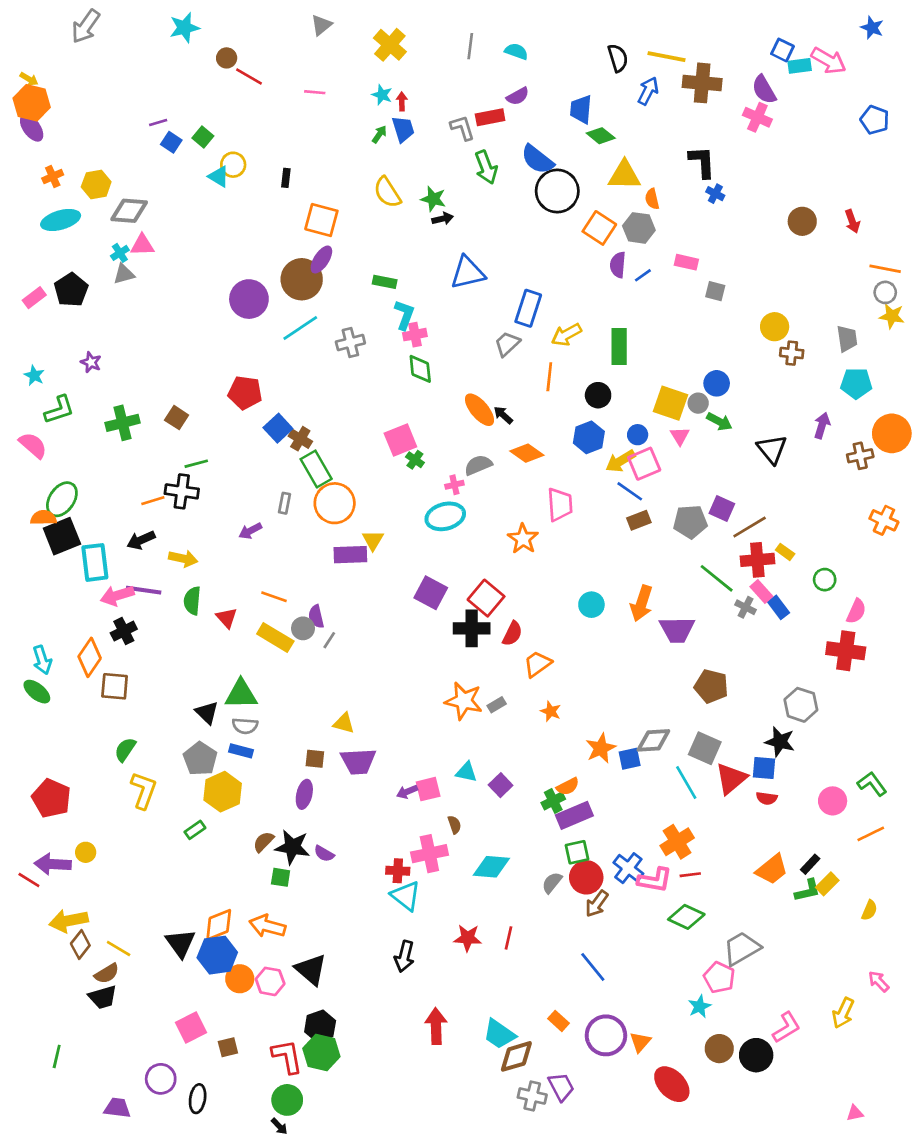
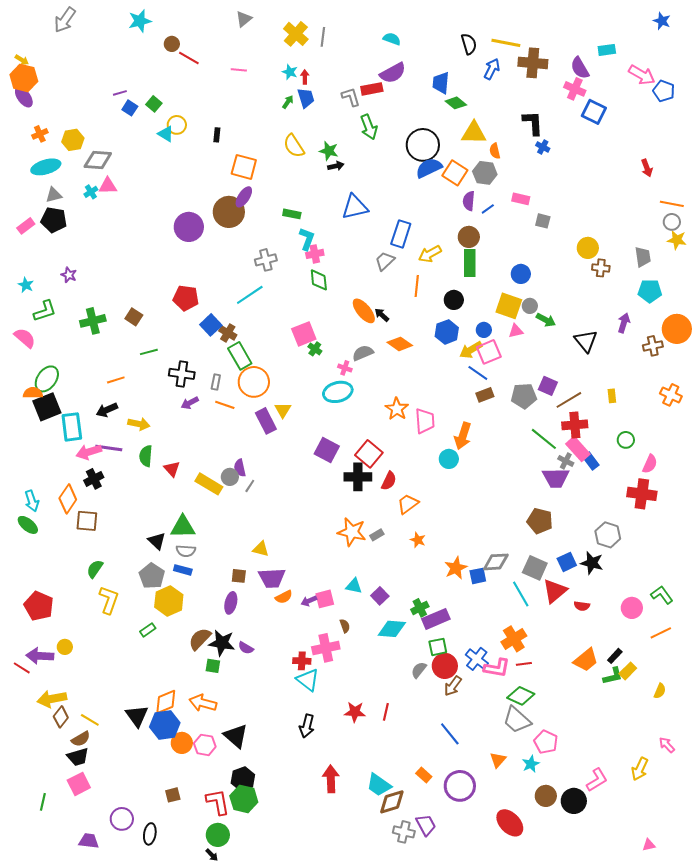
gray line: (470, 46) -> (323, 37), moved
blue square: (782, 50) -> (594, 112), moved, size x1.4
pink arrow: (829, 61) -> (642, 75), moved
purple semicircle: (518, 96) -> (393, 73), size x1.5
blue semicircle: (537, 159) -> (429, 168), moved, turned 116
brown circle: (802, 221) -> (469, 237), moved
gray triangle: (124, 274) -> (54, 195), moved
black pentagon: (71, 290) -> (54, 220), turned -30
cyan line: (300, 328) -> (250, 295), moved
blue circle: (717, 383) -> (521, 274), moved
pink triangle: (680, 436) -> (516, 331), turned 49
pink cross: (454, 485) -> (345, 368), turned 32
black cross: (182, 491) -> (182, 374), moved
pink trapezoid: (560, 505) -> (425, 421), moved
yellow rectangle: (785, 552) -> (612, 396), moved, turned 48
purple rectangle: (350, 555) -> (266, 421), turned 65
pink rectangle: (761, 591) -> (578, 449), size x1.4
orange line: (274, 597) -> (225, 405), moved
orange arrow: (642, 603) -> (463, 436), moved
purple trapezoid: (677, 630) -> (556, 478), moved
blue square: (764, 768) -> (567, 562), moved, turned -30
orange semicircle: (568, 786) -> (284, 597), moved
brown semicircle: (263, 842) -> (200, 639), size x1.4
cyan diamond: (491, 867) -> (392, 629), moved
gray trapezoid: (742, 948) -> (517, 720), moved, turned -108
pink square: (191, 1027) -> (79, 784), moved
orange triangle: (640, 1042) -> (498, 760), moved

